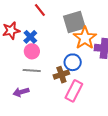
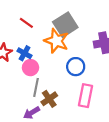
orange star: (85, 38) -> (56, 41), moved
gray line: (32, 71) -> (36, 87), turned -66
brown cross: (61, 75) -> (49, 99), moved

